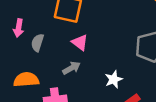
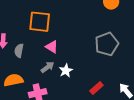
white star: (114, 79) -> (66, 71), moved

